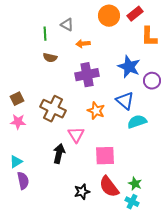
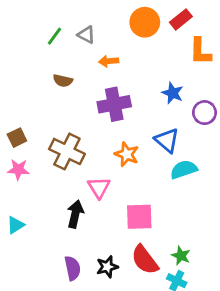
green line: (45, 34) -> (54, 36), moved, turned 40
blue star: (129, 67) -> (173, 93), size x0.7
purple semicircle: (23, 181) -> (73, 268), moved

